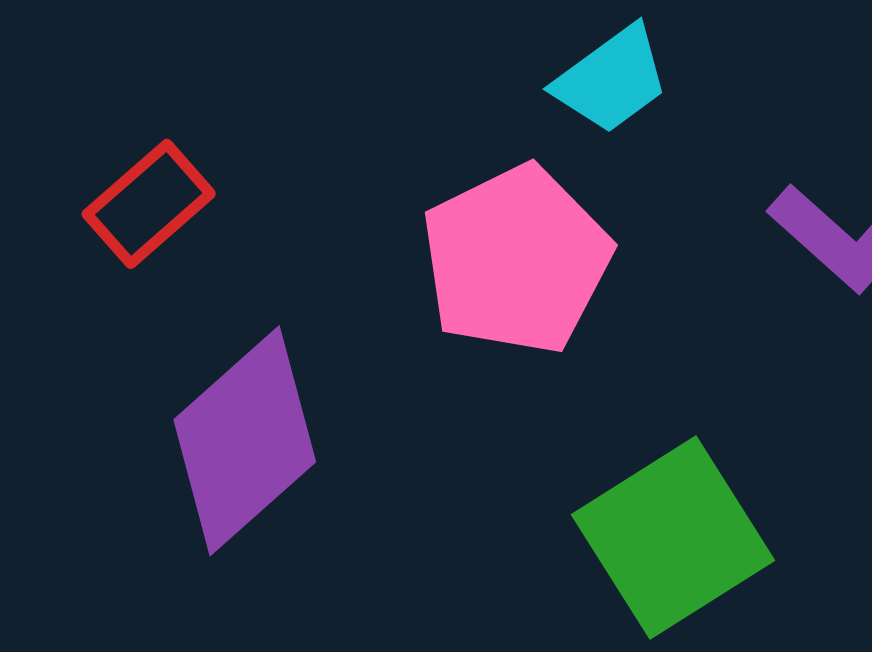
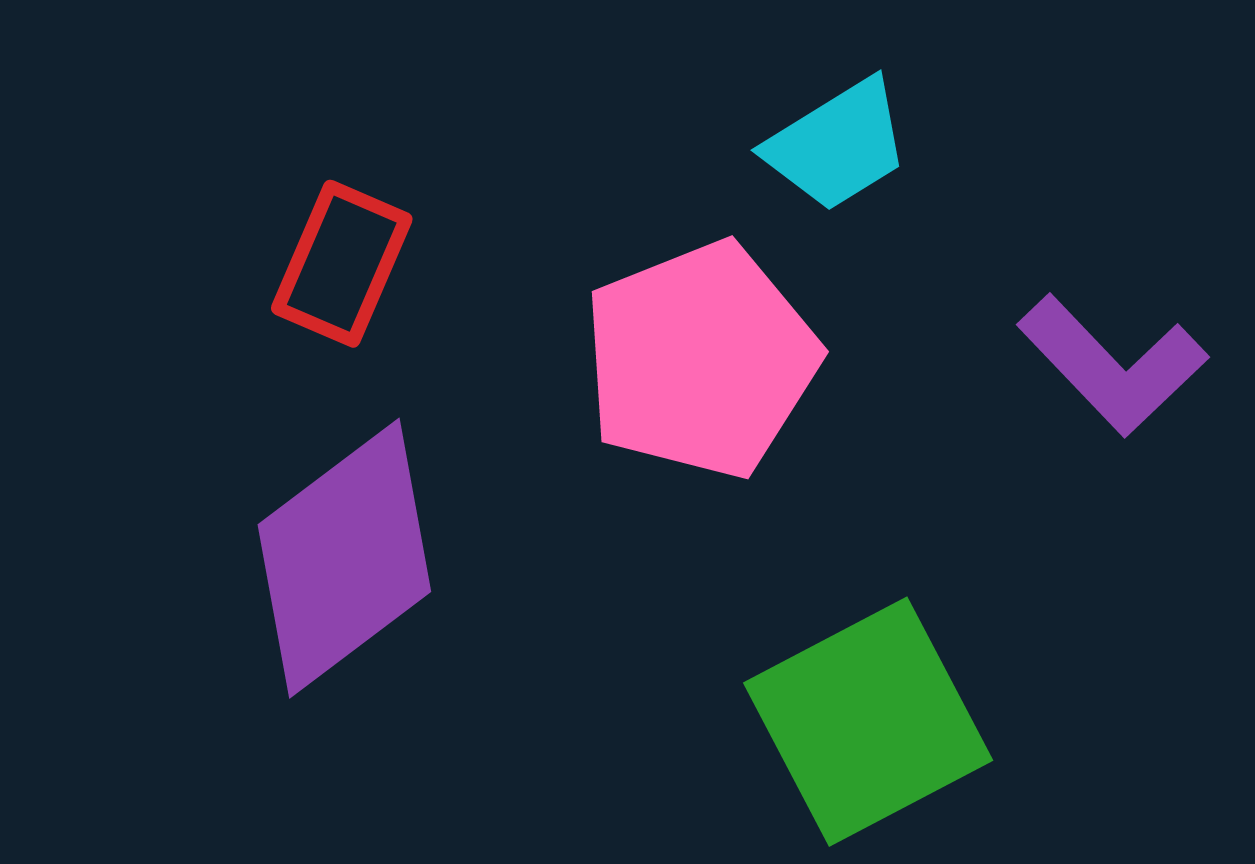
red rectangle: (149, 204) -> (342, 264), moved, turned -30

